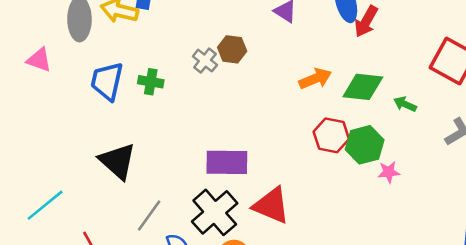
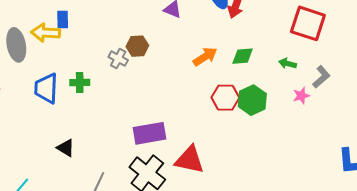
green diamond: (363, 87) -> (243, 56), size x0.7
green arrow: (405, 104) -> (288, 64), moved
black triangle: (118, 161) -> (66, 148), size x0.6
pink star: (389, 172) -> (301, 96), moved

